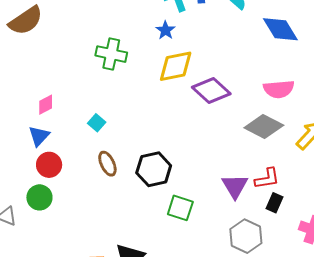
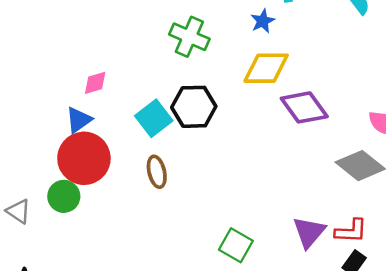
cyan square: (97, 123) -> (154, 118), size x1.6
red circle: (49, 165) -> (84, 158), size x1.6
black hexagon: (154, 169) -> (194, 107), moved

